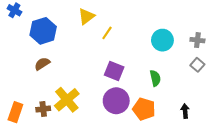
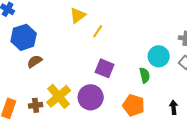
blue hexagon: (43, 31) -> (24, 37), moved
cyan circle: (162, 40) -> (159, 56), moved
purple circle: (116, 101) -> (91, 97), moved

